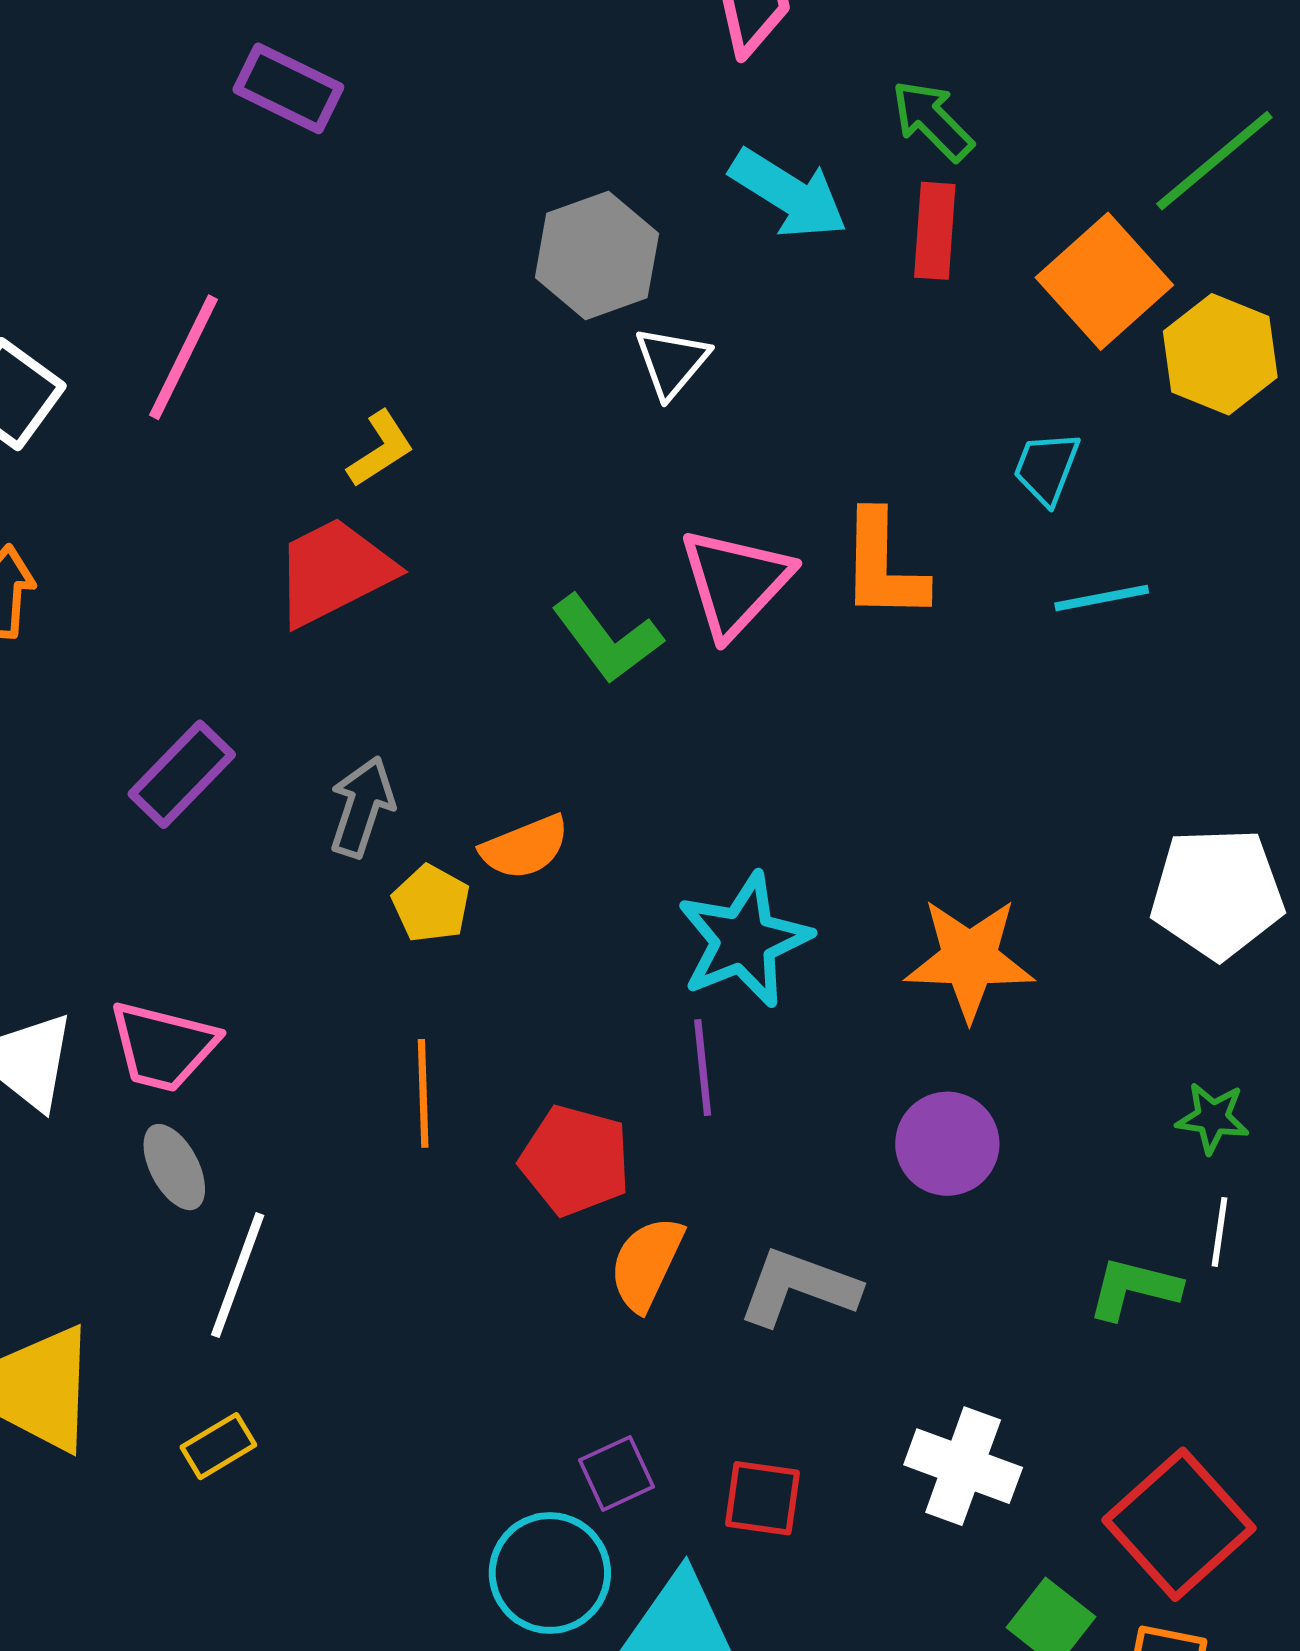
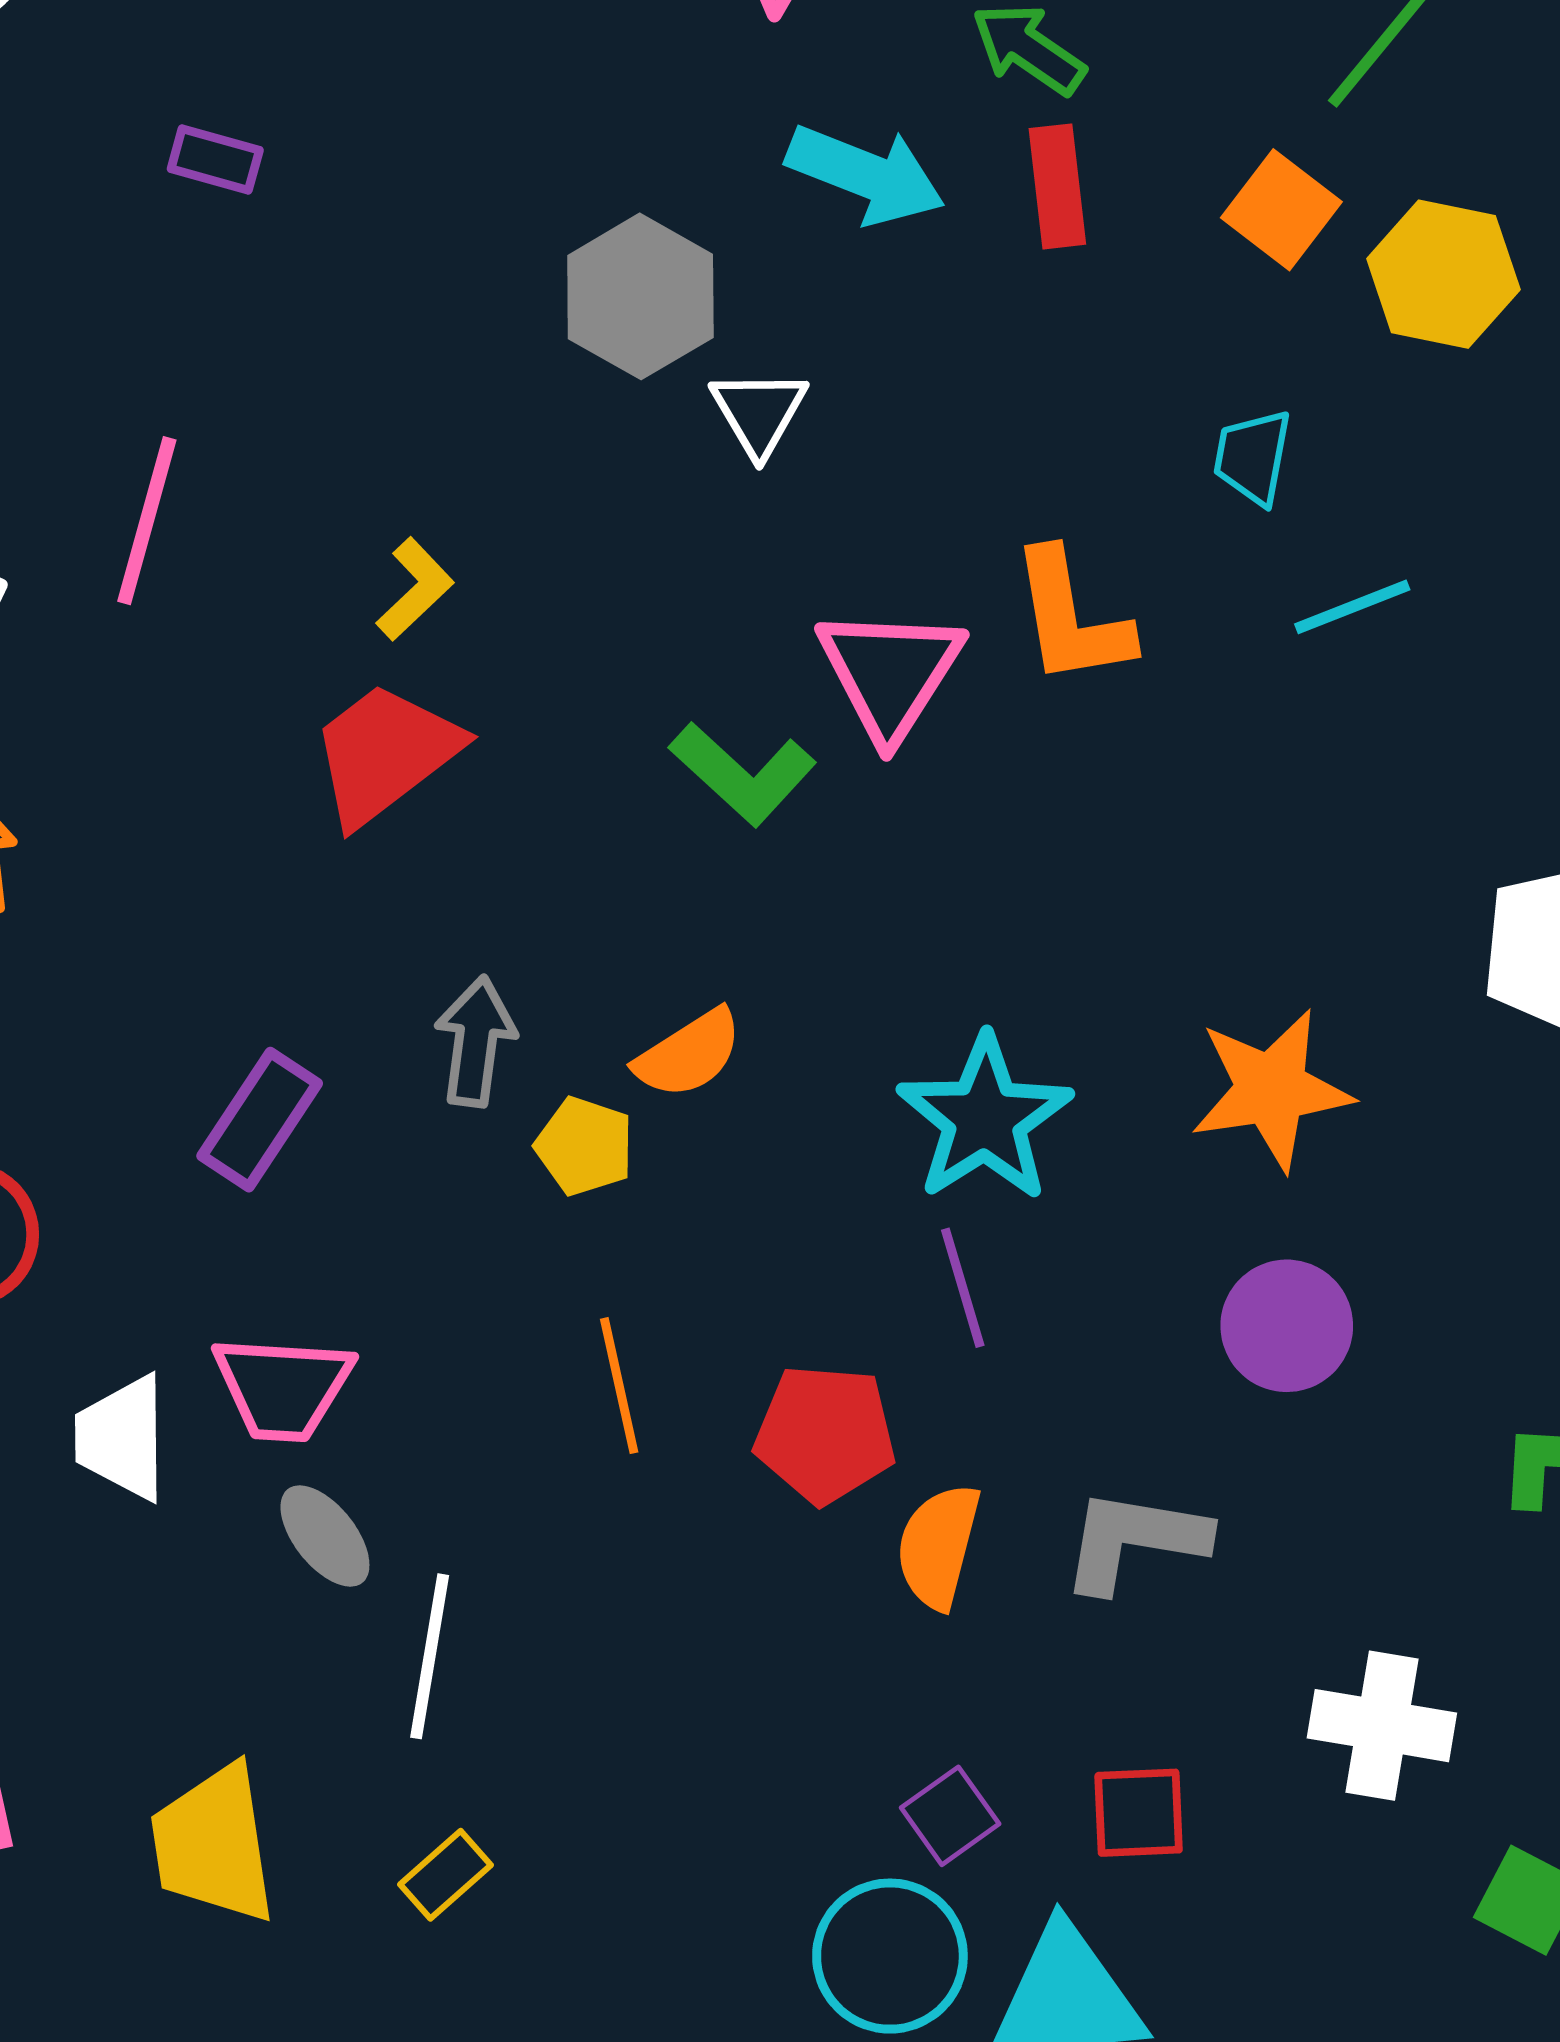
purple rectangle: (288, 88) -> (215, 160), size x0.7
orange square: (1104, 281) -> (1281, 210), size x0.7
purple rectangle: (182, 774) -> (260, 1120), moved

